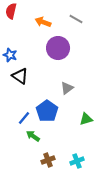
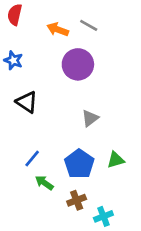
gray line: (76, 19) -> (89, 25), moved
blue star: (10, 55) -> (13, 60), moved
blue pentagon: (47, 111) -> (79, 164), moved
brown cross: (48, 160) -> (77, 200), moved

